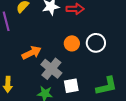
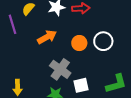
orange arrow: (32, 53) -> (47, 37), moved

